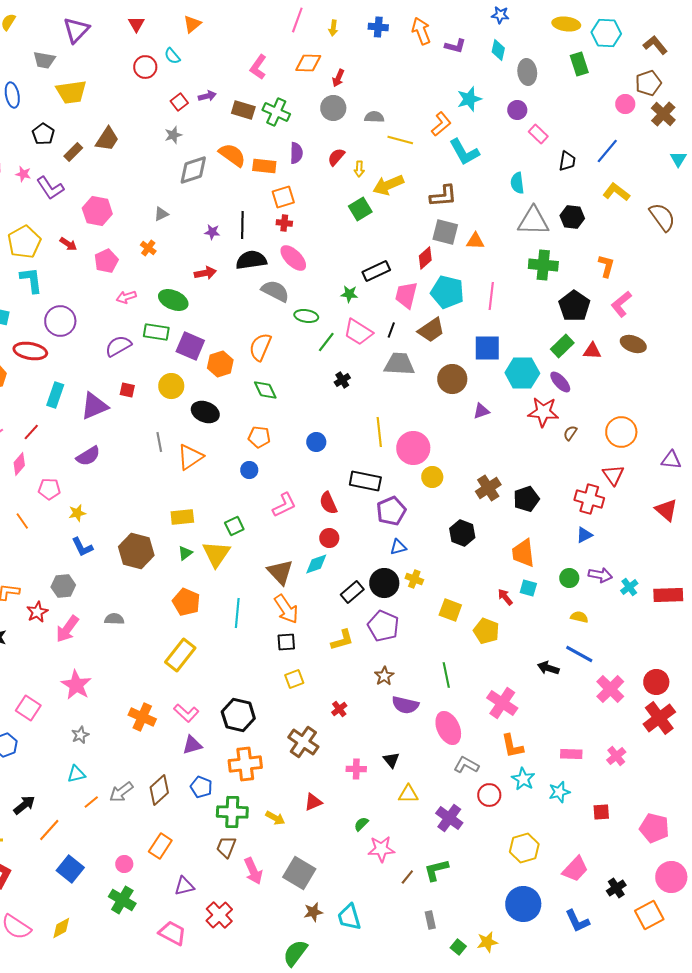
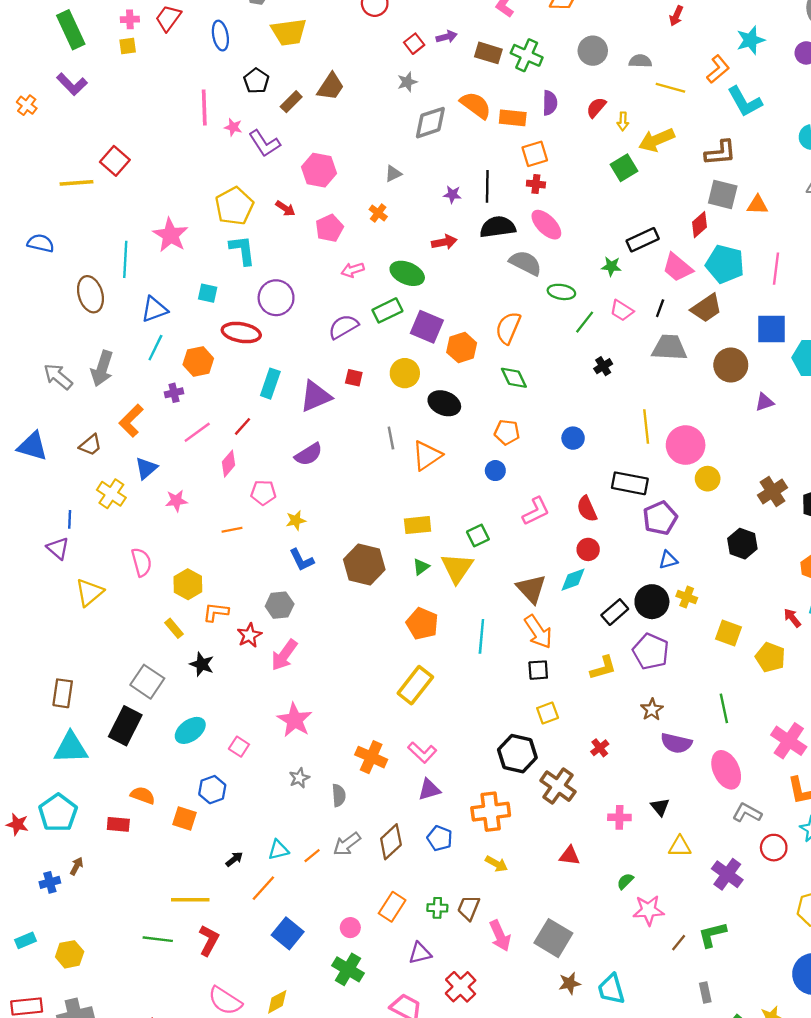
red arrow: (338, 78) -> (676, 16), moved
pink trapezoid: (406, 295) -> (677, 268), turned -64
green rectangle: (156, 332) -> (387, 310), turned -35
pink trapezoid: (358, 332) -> (622, 310), size x0.7
orange line: (22, 521) -> (232, 530), turned -66
gray semicircle: (114, 619) -> (339, 795), moved, turned 84
pink square: (28, 708) -> (239, 747), size x0.7
black hexagon: (238, 715) -> (517, 754), moved
cyan triangle: (76, 774) -> (278, 850), moved
red triangle: (313, 802) -> (570, 856), turned 30
black arrow: (24, 805) -> (234, 859), size x0.7
green cross: (232, 812) -> (437, 908), moved, size x0.6
yellow arrow: (275, 818) -> (496, 864), moved

